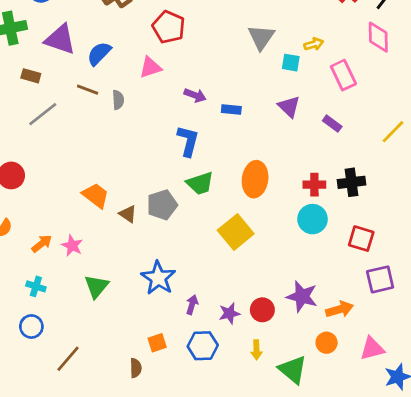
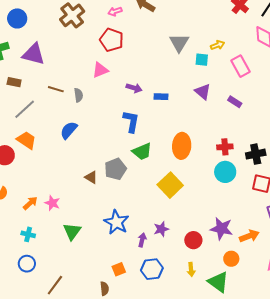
blue semicircle: (99, 54) -> (69, 130), moved
black cross: (352, 182) -> (256, 154), moved
orange trapezoid: (96, 195) -> (26, 140), moved
purple star: (229, 313) -> (161, 229), moved
orange circle: (327, 343) -> (231, 259), moved

